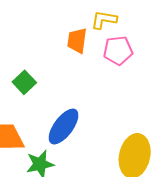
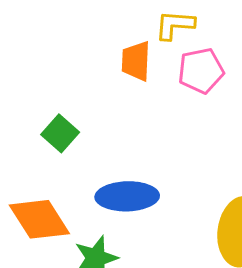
blue ellipse: (64, 127) -> (127, 196), turned 57

